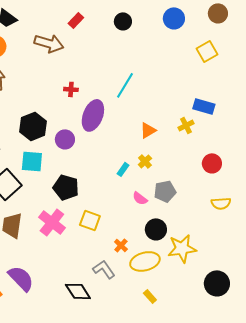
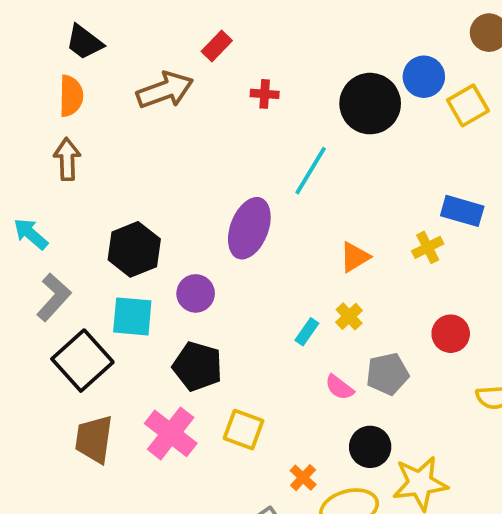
blue circle: (174, 18) -> (424, 77), moved
black circle: (123, 21) -> (370, 104), moved, size x1.8
brown arrow: (49, 43) -> (165, 90), turned -36
red cross: (71, 89) -> (265, 94), moved
purple circle: (65, 139) -> (196, 293), moved
red circle: (212, 163) -> (451, 334), moved

